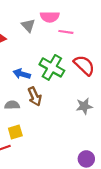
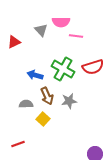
red semicircle: (84, 65) -> (93, 67), turned 120
gray star: (84, 106) -> (69, 101), moved
yellow square: (15, 132) -> (43, 119), moved, turned -32

